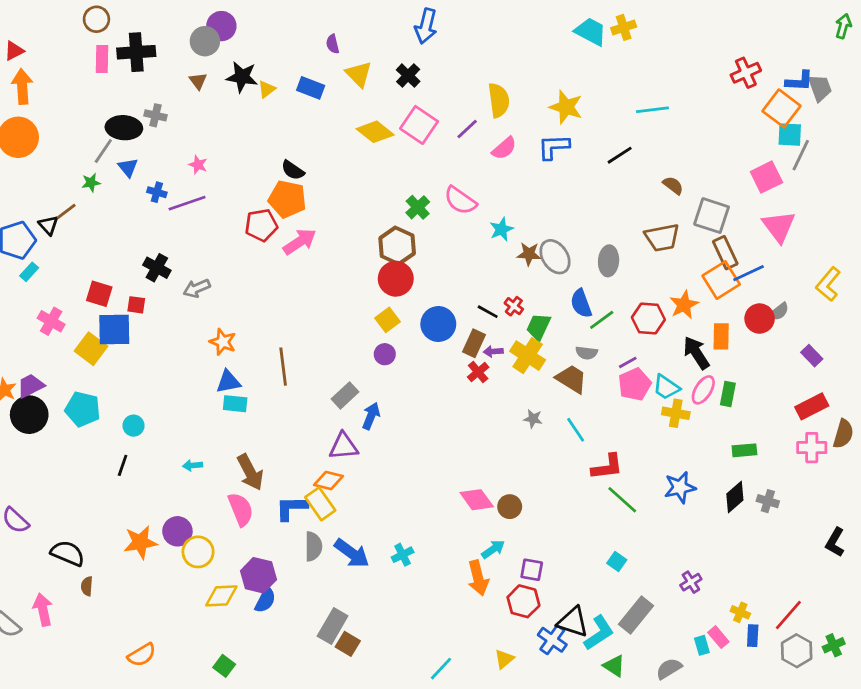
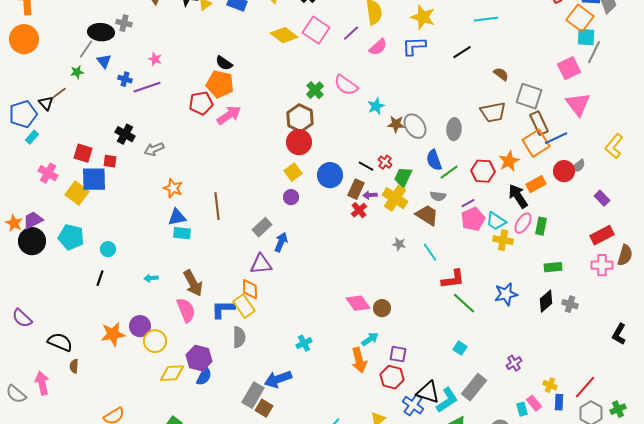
orange rectangle: (721, 336) -> (536, 184), turned 60
orange diamond: (328, 481) -> (250, 289), turned 75
blue arrow: (352, 553) -> (278, 379), moved, turned 124

